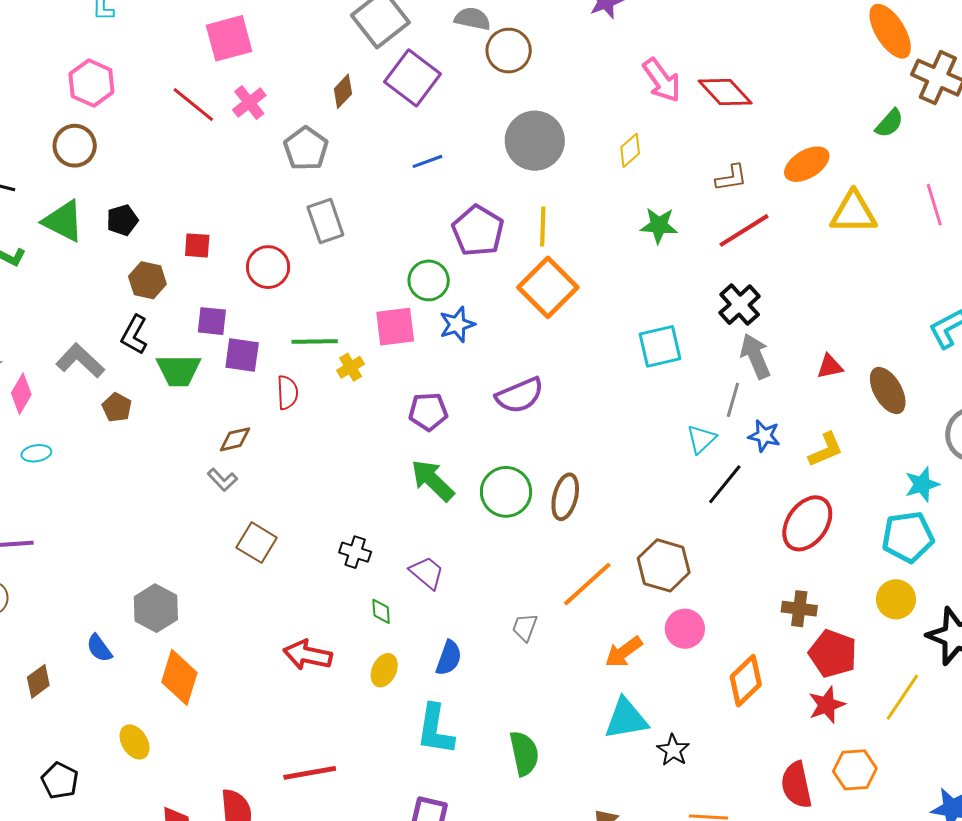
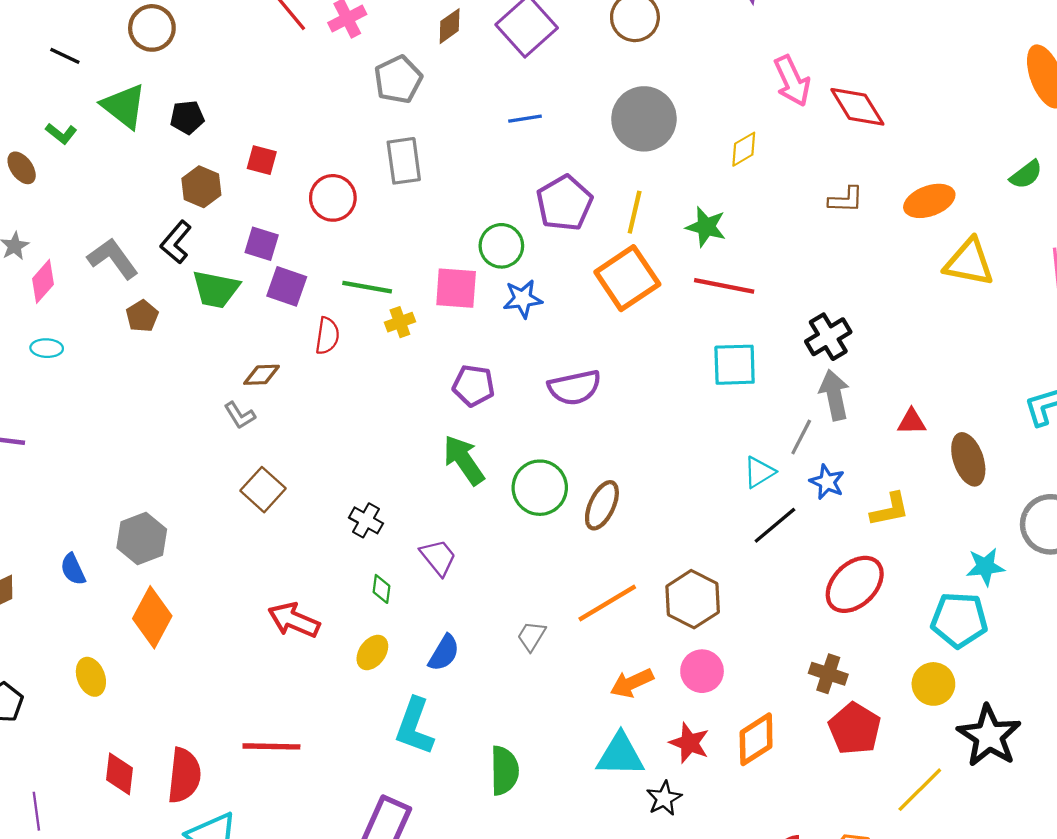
green star: (659, 225) -> (706, 227), moved
red line: (744, 230) -> (724, 286), moved, turned 32
red star: (827, 705) -> (689, 743), moved, turned 30

